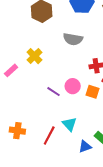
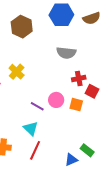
gray semicircle: (73, 39) -> (66, 53), moved
cyan triangle: (70, 124) -> (31, 128), moved

